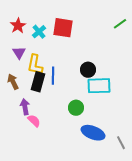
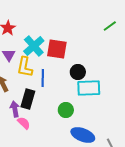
red square: (63, 28) -> (57, 49), moved
cyan cross: (39, 32) -> (34, 46), moved, size x1.5
black rectangle: (38, 82) -> (28, 99), moved

